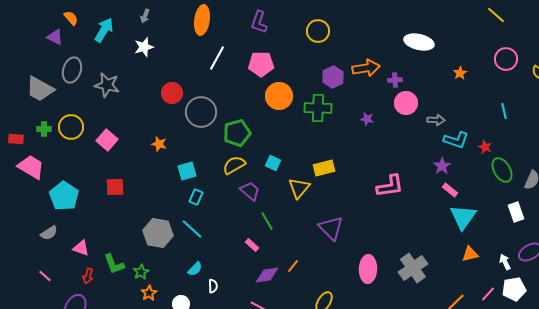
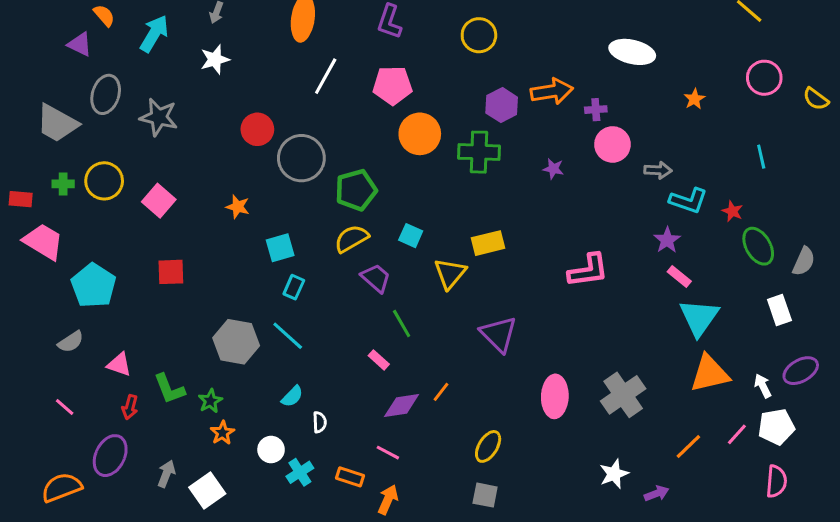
orange triangle: (470, 254) -> (710, 374), size x1.6

